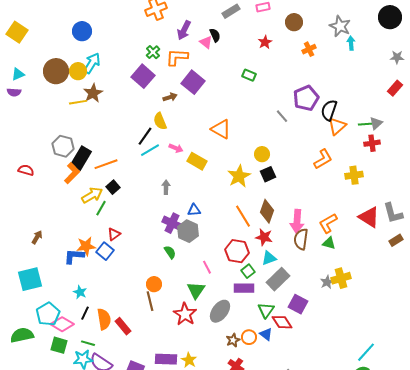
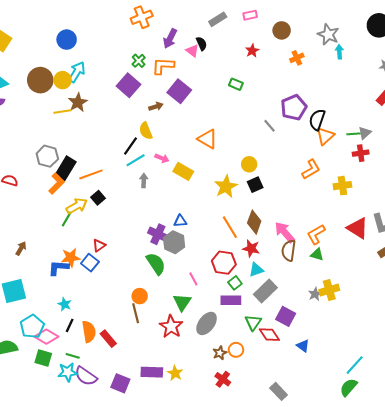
gray arrow: (166, 187) -> (144, 180), moved
green line: (101, 208) -> (67, 219), moved
pink arrow: (297, 221) -> (285, 232), turned 135
green semicircle: (170, 252) -> (156, 264), size x1.6
blue triangle: (266, 334) -> (303, 346), moved

